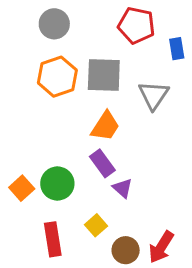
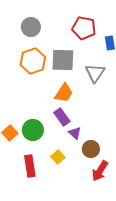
brown circle: (126, 250) -> (91, 149), moved

